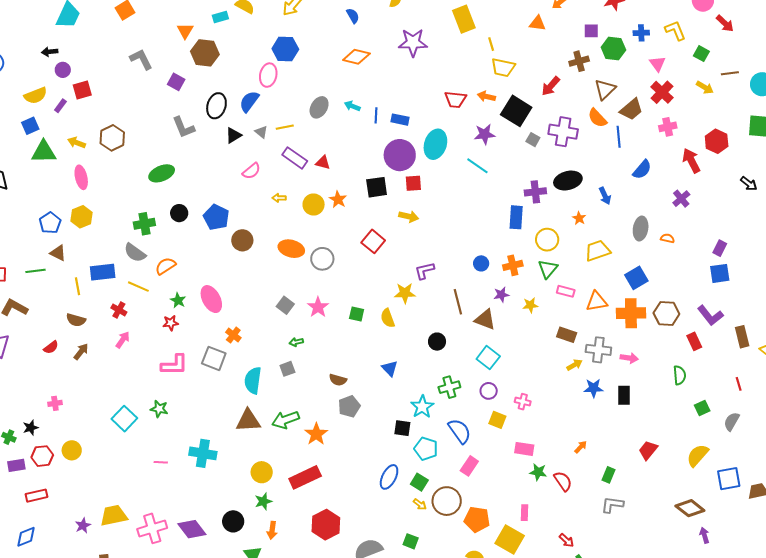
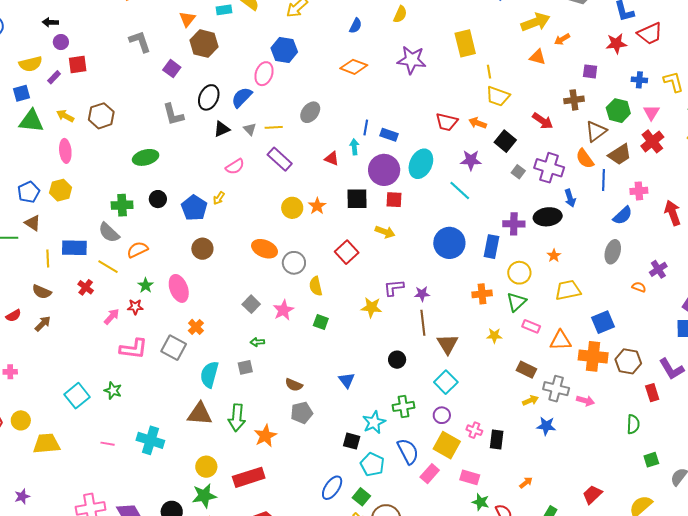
blue semicircle: (353, 16) -> (356, 26), turned 49
green hexagon: (613, 49) -> (618, 111), moved
red arrow: (551, 86) -> (543, 121), turned -105
cyan arrow: (352, 106) -> (354, 147), moved, turned 56
black square: (516, 111) -> (505, 141), size x0.7
pink cross: (668, 127) -> (639, 191), moved
red triangle: (323, 162) -> (332, 159), moved
blue arrow: (605, 196) -> (570, 198), moved
yellow arrow: (279, 198) -> (219, 198), moved, turned -64
purple cross: (681, 199) -> (658, 269), moved
gray ellipse: (641, 229) -> (613, 252), moved
brown circle: (242, 240) -> (202, 249), moved
blue circle: (481, 263) -> (449, 243), moved, size x2.0
purple star: (501, 295) -> (422, 294), moved
yellow semicircle: (388, 318) -> (316, 286), moved
brown triangle: (485, 320) -> (448, 344), turned 30
pink arrow: (123, 340) -> (112, 317), moved
black rectangle: (624, 395) -> (497, 440), moved
green arrow: (286, 420) -> (237, 418), turned -72
yellow square: (497, 420) -> (447, 445), size x1.5
pink rectangle: (469, 466) -> (430, 474), moved
green star: (263, 501) -> (204, 496), size x1.4
yellow trapezoid: (114, 515) -> (47, 444), moved

